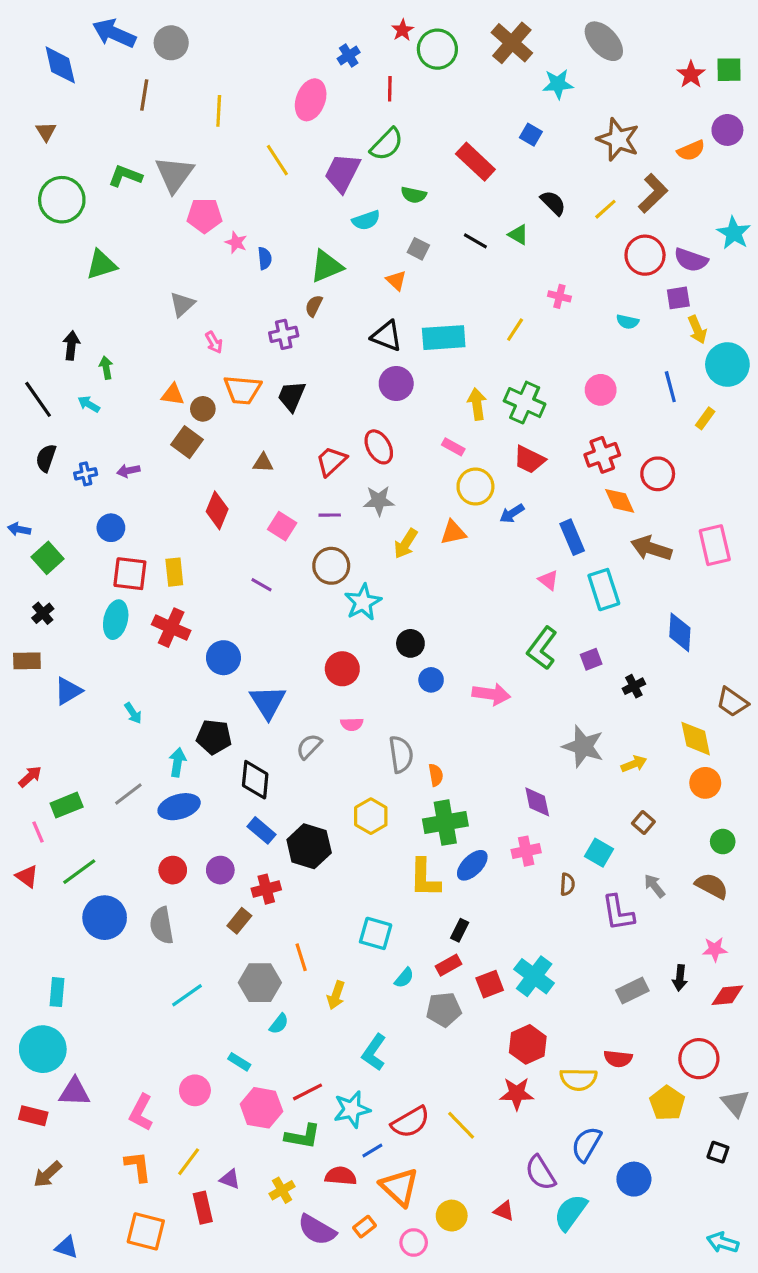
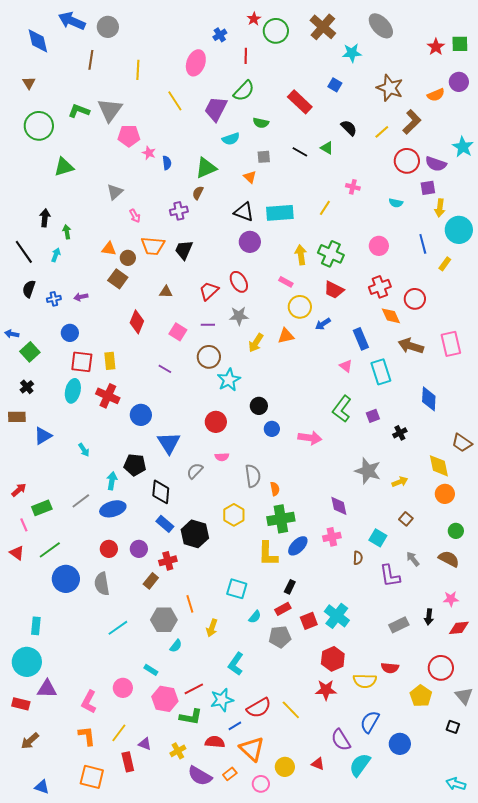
gray square: (418, 249) -> (264, 157), turned -32
yellow arrow: (697, 330) -> (440, 208), turned 30
cyan arrow: (89, 404) -> (56, 255), turned 80

